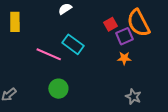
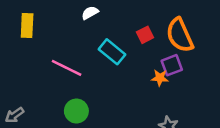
purple square: (124, 36) -> (172, 65), moved
cyan rectangle: (73, 44) -> (112, 52), moved

